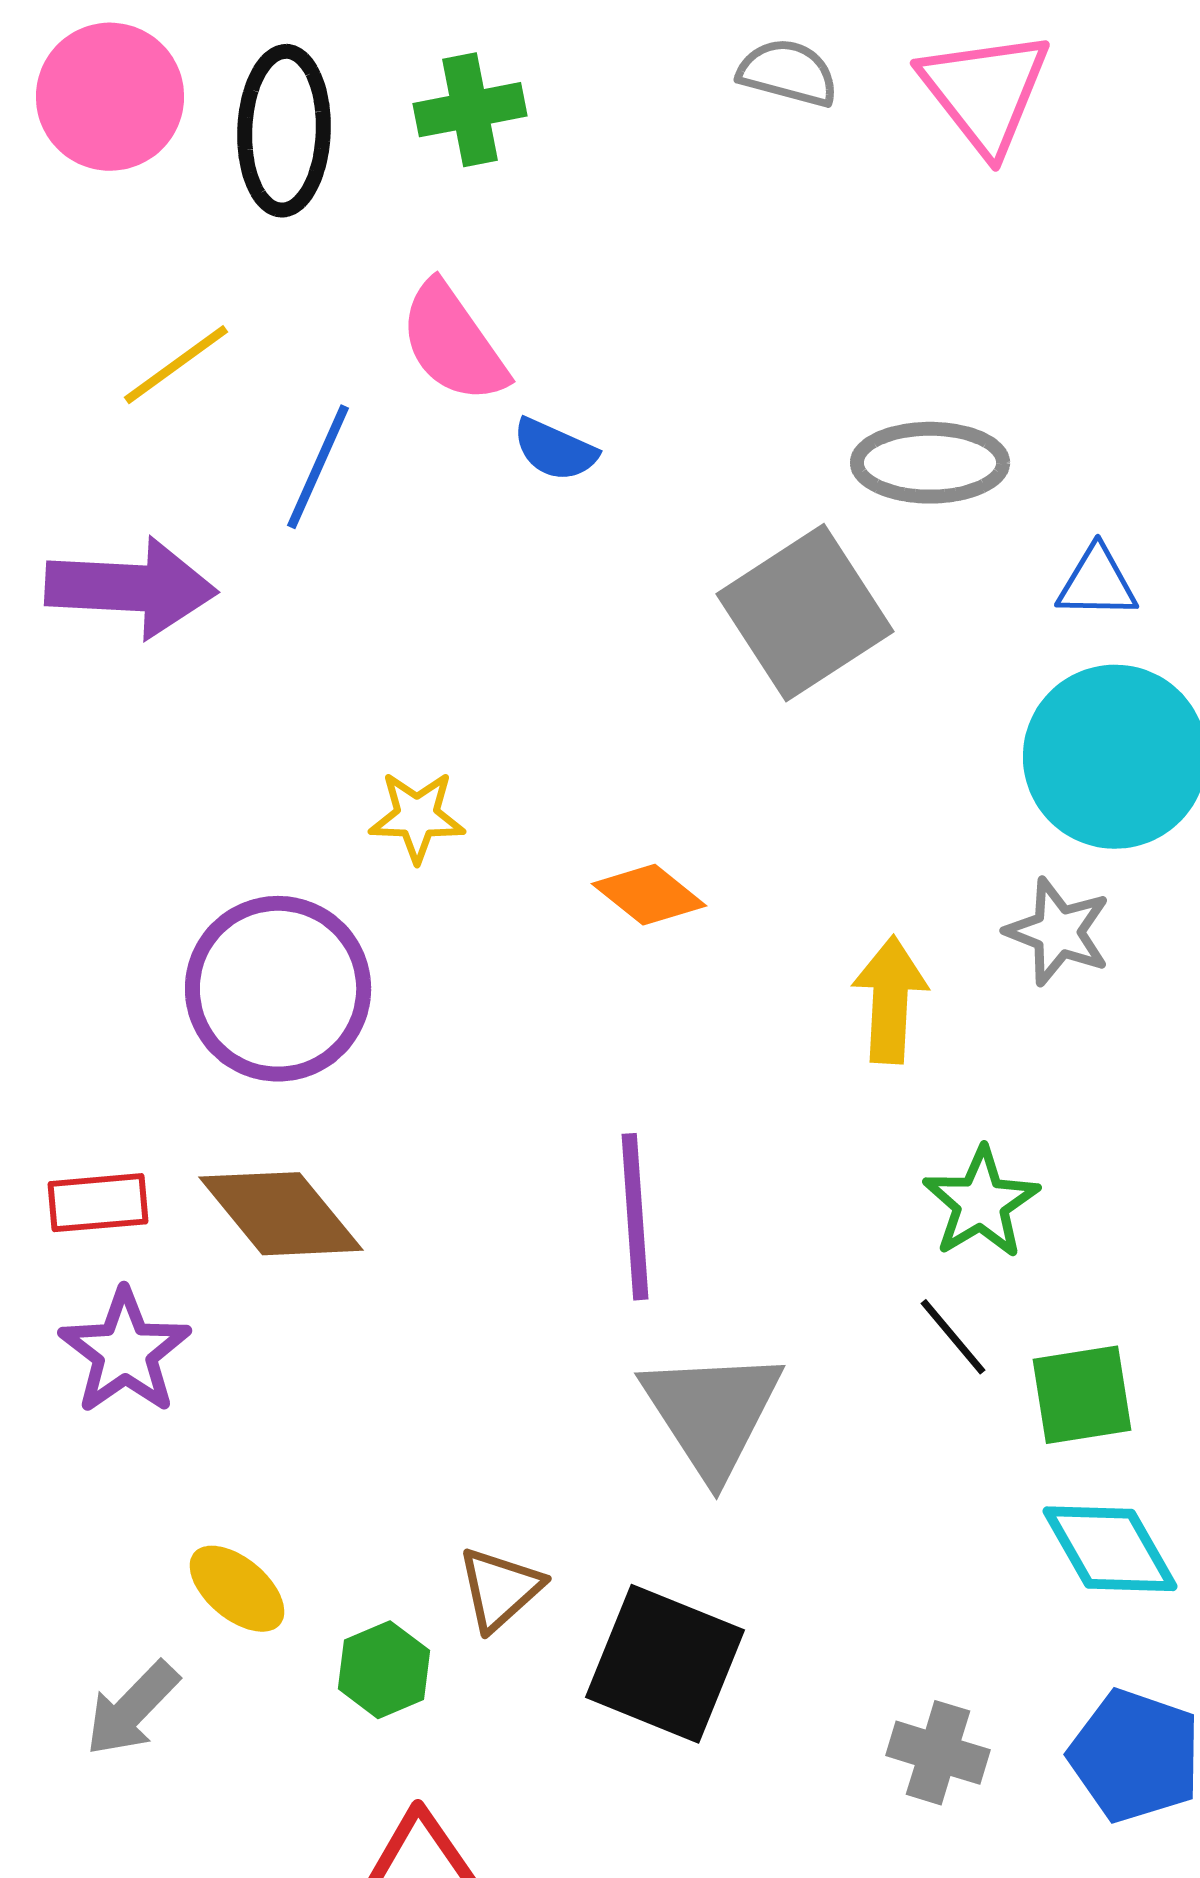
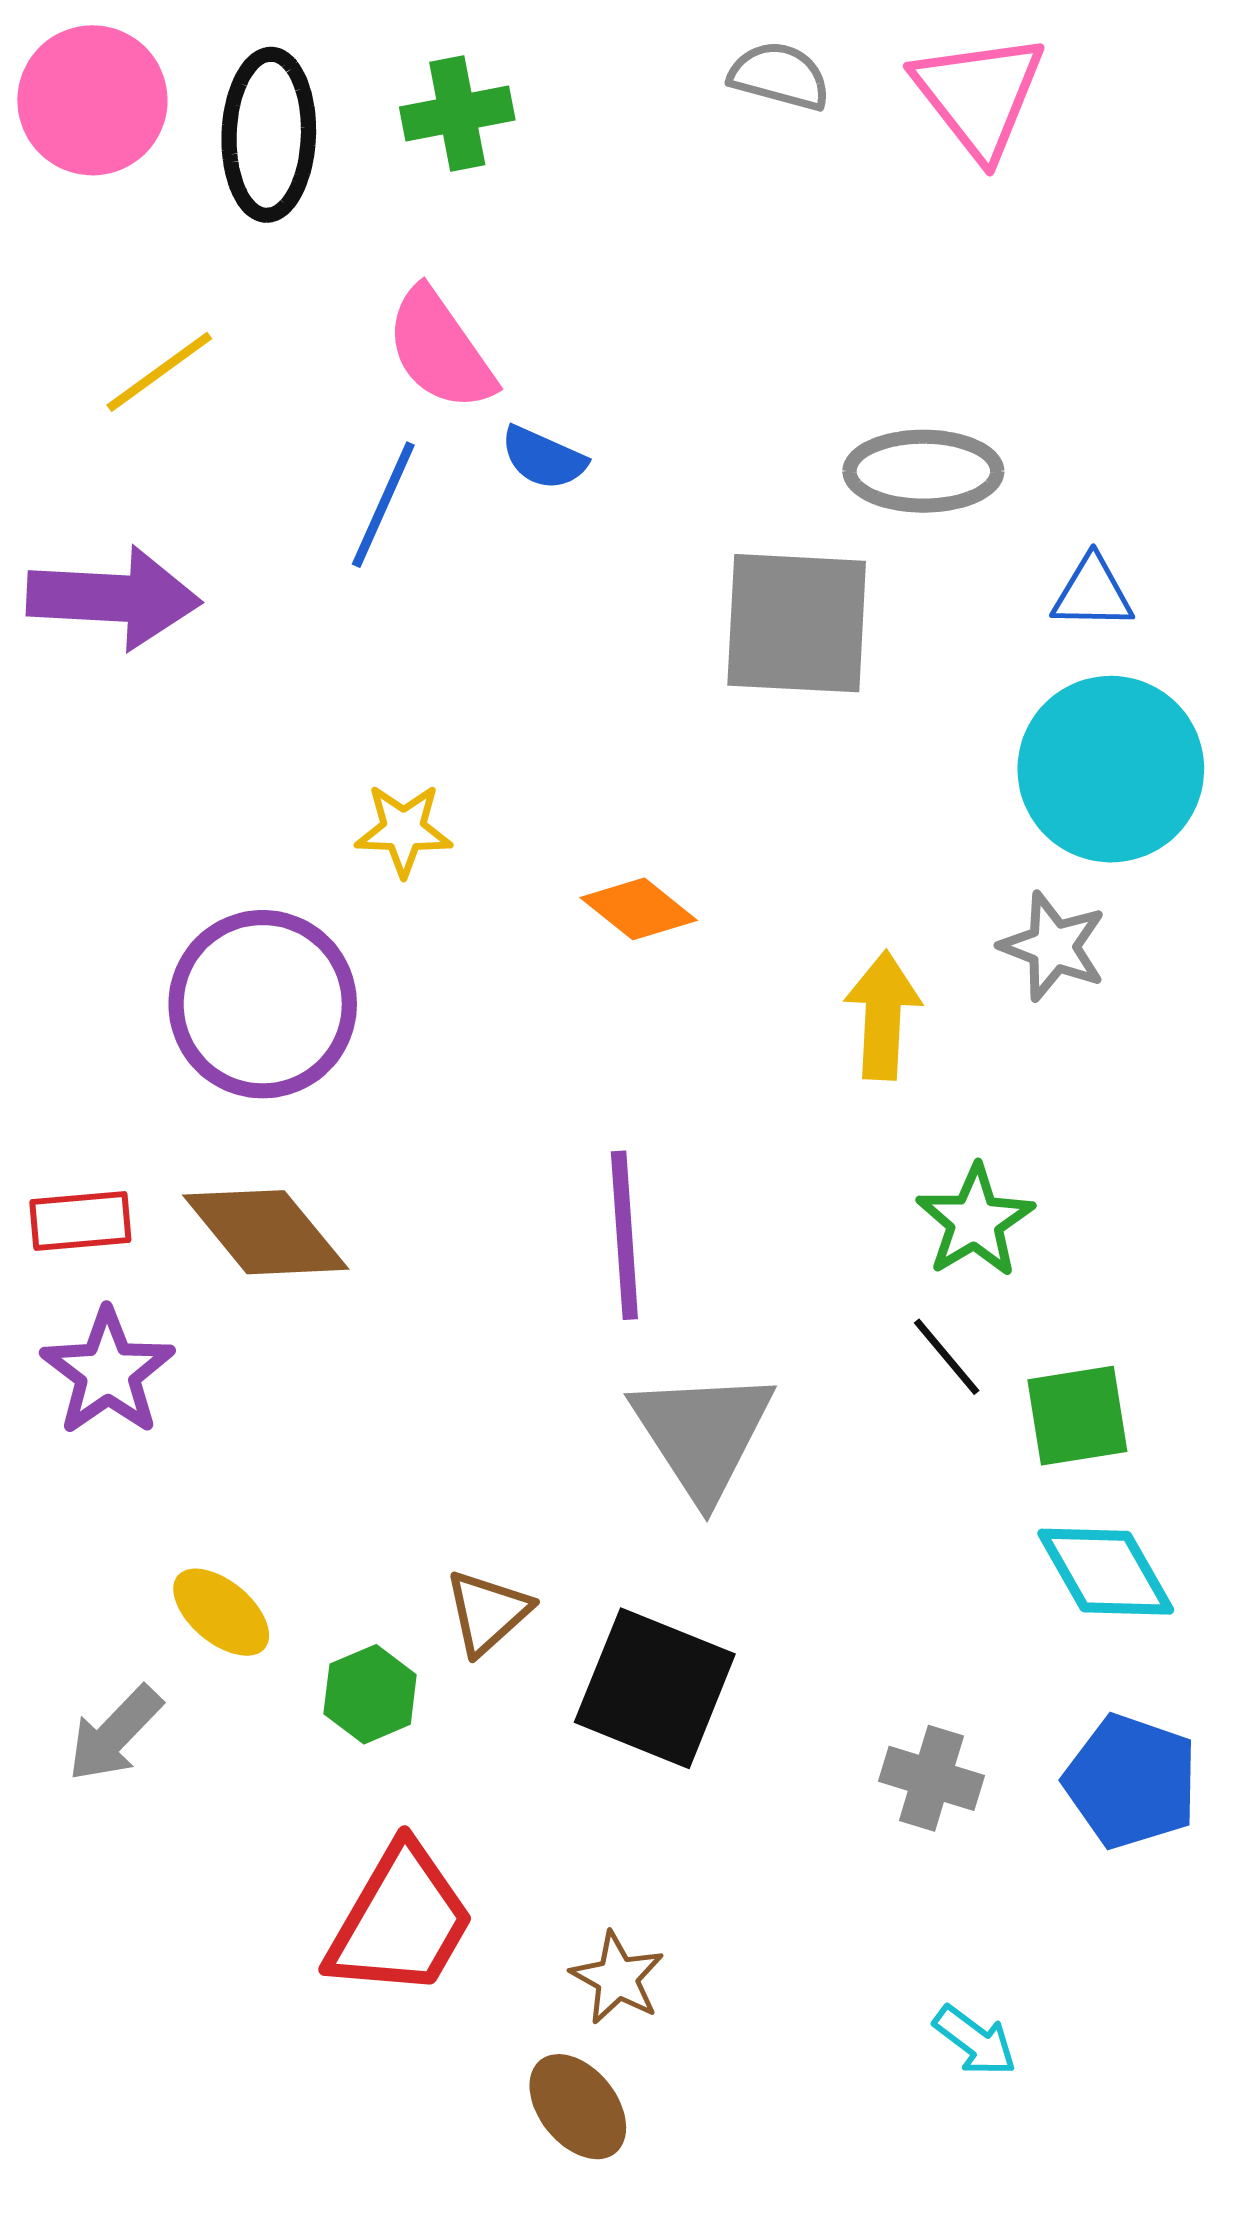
blue line: (318, 467) -> (383, 505), moved
gray square: (805, 613) -> (797, 623), turned 36

